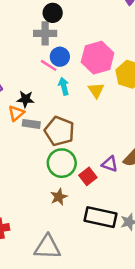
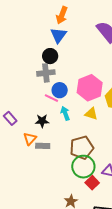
yellow triangle: (96, 90) -> (91, 114), turned -32
black star: (25, 99) -> (42, 121), moved
brown pentagon: (59, 131) -> (82, 148), moved, turned -30
green circle: (62, 163) -> (83, 167), moved

